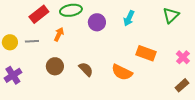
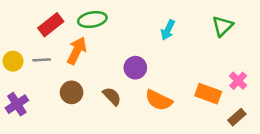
purple circle: (97, 22) -> (135, 68), moved
orange arrow: (59, 34) -> (77, 51), size x1.5
orange rectangle: (146, 53) -> (208, 94), moved

